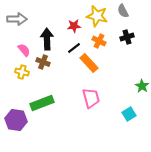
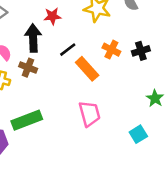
red star: (74, 26) -> (52, 16), moved
black cross: (127, 37) -> (141, 51), moved
orange cross: (99, 41) -> (111, 50), moved

